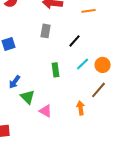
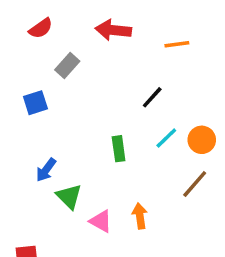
gray rectangle: (46, 31) -> (67, 65), moved, turned 32
orange arrow: (81, 108) -> (140, 216), moved

